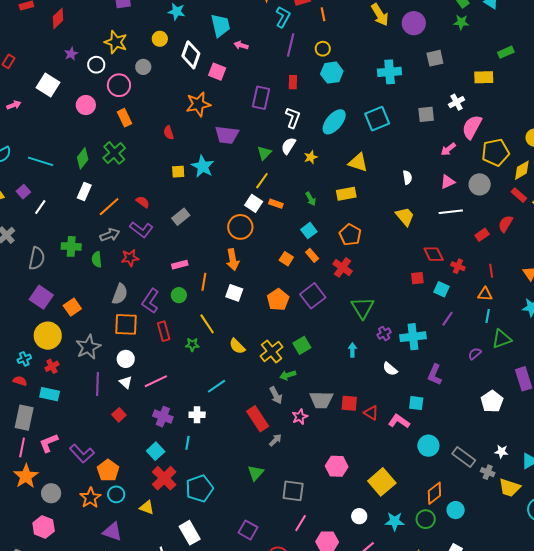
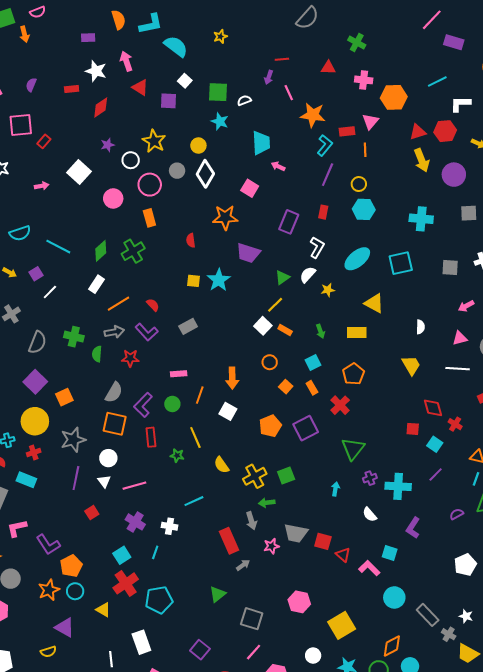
white diamond: (191, 55) -> (205, 174), moved
orange circle: (240, 227) -> (270, 362), moved, size x0.6

